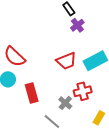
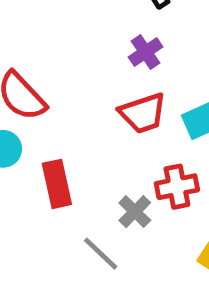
purple cross: (77, 25) -> (146, 52), moved

